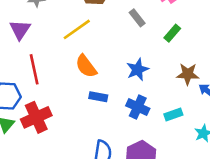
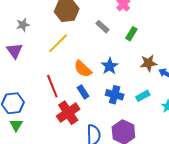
orange semicircle: (86, 66) -> (83, 69), moved
red line: (34, 69) -> (52, 86), moved
blue rectangle: (98, 97) -> (83, 92), turned 56
red cross: (36, 117) -> (68, 113), moved

